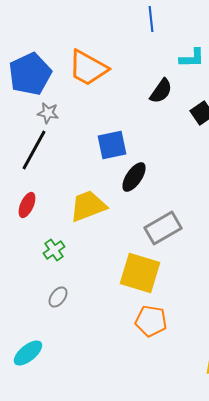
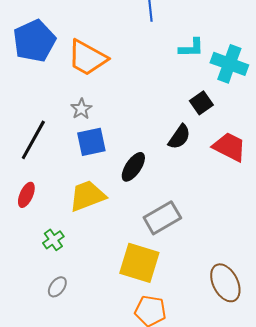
blue pentagon: (30, 74) -> (34, 41), moved
black semicircle: (161, 91) -> (179, 137), moved
gray star: (48, 113) -> (81, 109), moved, turned 30
blue square: (112, 145) -> (91, 142), moved

